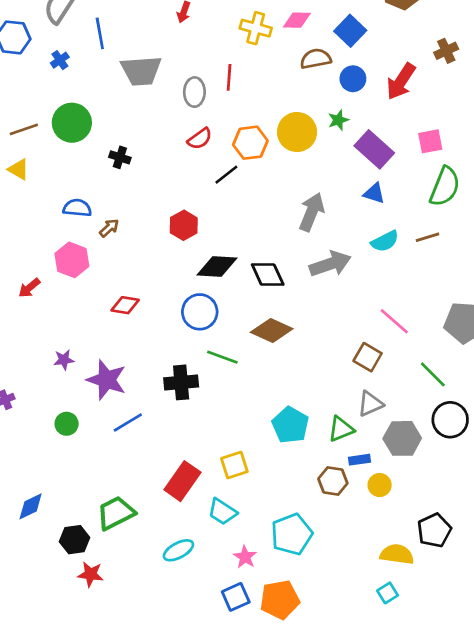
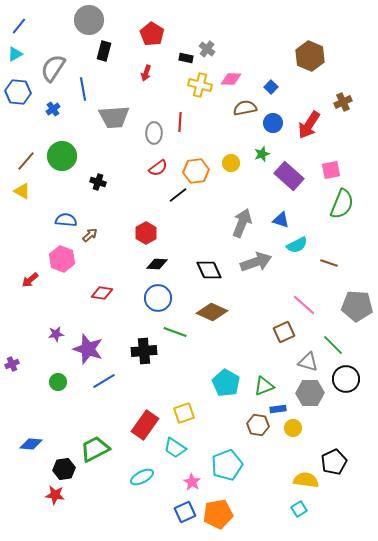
blue square: (350, 31) -> (271, 87), size x0.6
brown line: (24, 129) -> (26, 161), turned -30
yellow circle: (297, 132) -> (231, 163), size x0.6
blue triangle: (374, 193) -> (281, 220), moved
brown line: (428, 237) -> (329, 263), moved, turned 36
black diamond: (217, 267) -> (157, 264), moved, size x0.7
brown square: (368, 357) -> (284, 332), turned 35
gray triangle: (370, 404) -> (308, 362), moved, turned 40
blue diamond: (31, 506) -> (31, 444), turned 30
red star: (91, 574) -> (55, 495), moved

